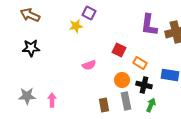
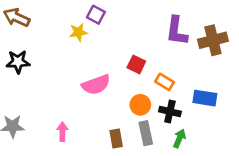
pink semicircle: (89, 65) -> (96, 85), size x1.5
pink arrow: (52, 100) -> (62, 132), moved

